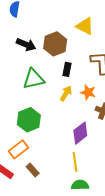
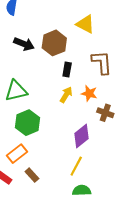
green triangle: (34, 79) -> (16, 91), moved
yellow line: (75, 162) -> (76, 166), turned 36

